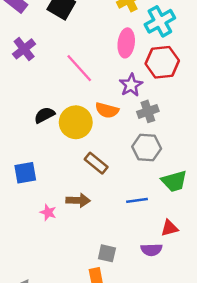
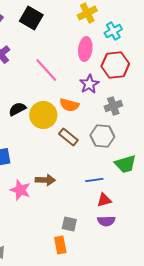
cyan cross: (160, 21) -> (113, 31), size x0.7
gray cross: (148, 111) -> (113, 106), moved
brown rectangle: (96, 163) -> (68, 137), moved
pink star: (48, 212) -> (20, 190), size x1.5
red triangle: (169, 228) -> (104, 200), moved

